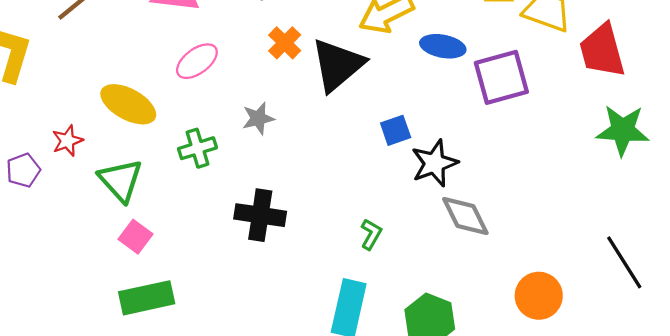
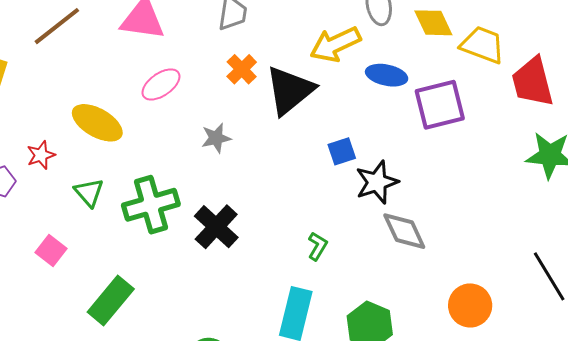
green cross: (197, 148) -> (151, 205), moved, size x1.6
green triangle: (121, 180) -> (89, 192), size x0.7
black cross: (260, 215) -> (216, 227), turned 33
pink square: (135, 237) -> (51, 251), moved
green rectangle: (147, 298) -> (111, 301), turned -39

